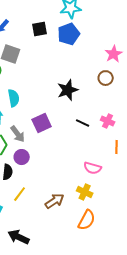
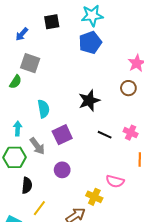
black square: (40, 29) -> (52, 22), moved
cyan semicircle: (14, 98) -> (44, 109), moved
purple circle: (22, 157) -> (62, 170), moved
yellow cross: (85, 192) -> (94, 197), moved

